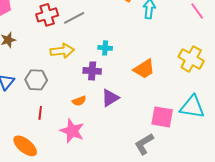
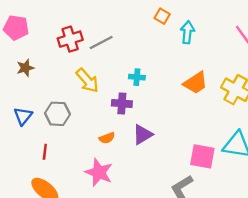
yellow arrow: (62, 51) -> (87, 80), turned 55
orange trapezoid: (144, 69) -> (195, 83), moved
red line: (40, 113) -> (45, 152), moved

